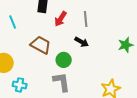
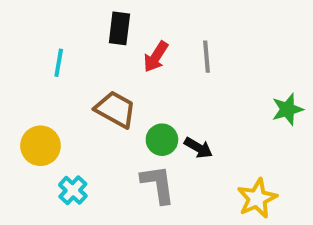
cyan line: (13, 22) -> (59, 63), turned 32
black arrow: (82, 42) -> (198, 148), moved
cyan cross: (20, 85) -> (73, 190), turned 32

